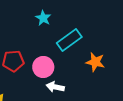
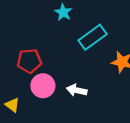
pink circle: (43, 67) -> (43, 86), moved

